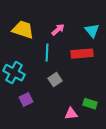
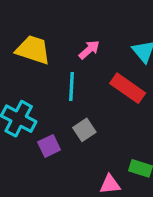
red rectangle: (82, 54) -> (128, 88), turned 40
purple square: (26, 100) -> (49, 146), moved

